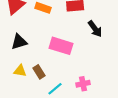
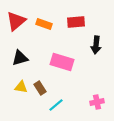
black arrow: (95, 29) -> (96, 45), turned 42
pink cross: (83, 84) -> (97, 102), moved

